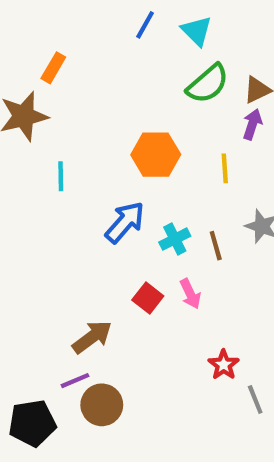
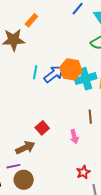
cyan line: (61, 176) -> (35, 72), moved
blue arrow: (125, 222) -> (54, 74), moved
cyan cross: (175, 239) -> (86, 79), moved, size x1.5
red square: (148, 298) -> (42, 128), moved

